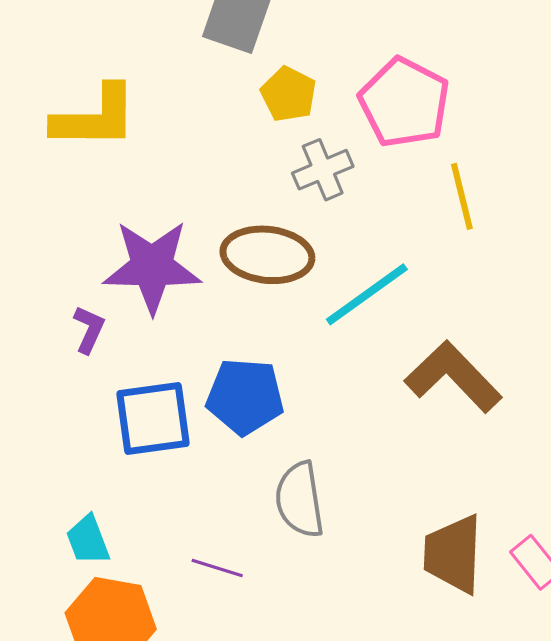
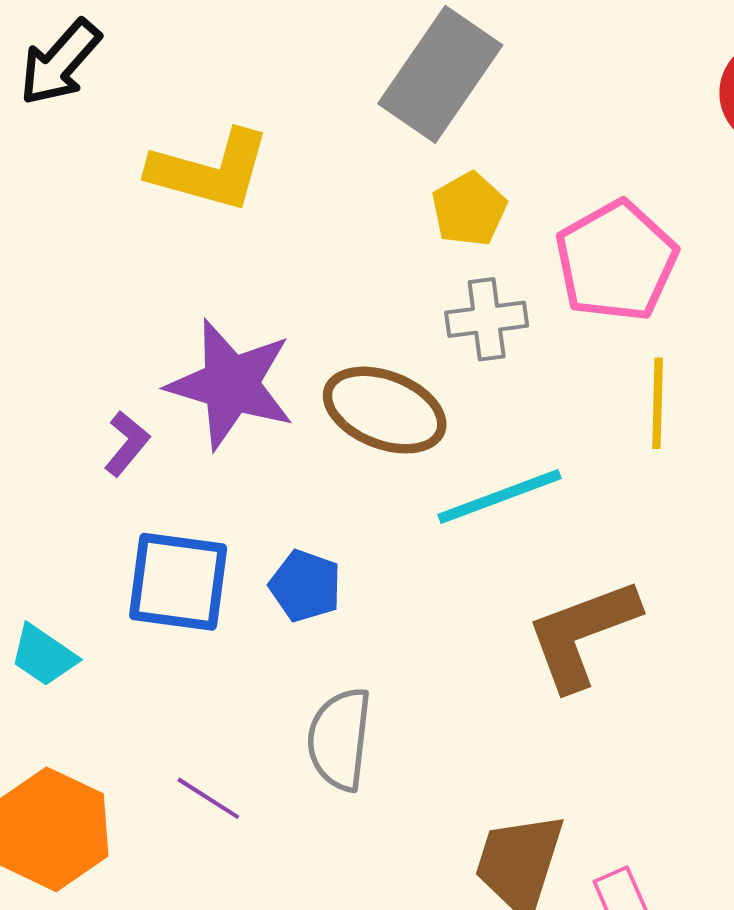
brown L-shape: (453, 377) -> (582, 634), turned -82
blue pentagon: (245, 396) -> (305, 586), size x0.7
cyan trapezoid: (88, 540) -> (43, 655), moved, turned -50

